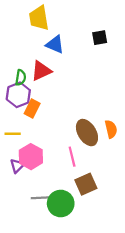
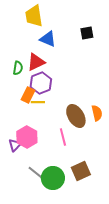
purple hexagon: (18, 95) -> (41, 83), moved
yellow line: (13, 134) -> (38, 102), moved
brown square: (86, 184) -> (81, 171), moved
gray line: (41, 198) -> (36, 173), turned 42

